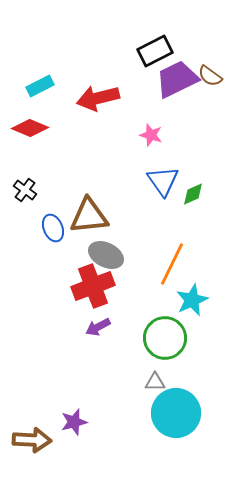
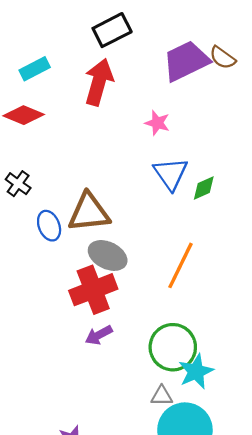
black rectangle: (155, 51) -> (112, 30), moved
red arrow: (98, 98) -> (99, 82), turned 120
cyan star: (192, 300) -> (196, 372), moved

